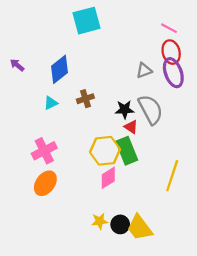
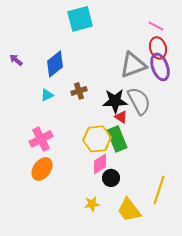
gray triangle: (144, 70) -> (133, 65), size x1.8
black star: (125, 110) -> (115, 101), size x1.4
yellow line: (172, 176) -> (159, 190), moved
black circle: (120, 224) -> (111, 178), moved

